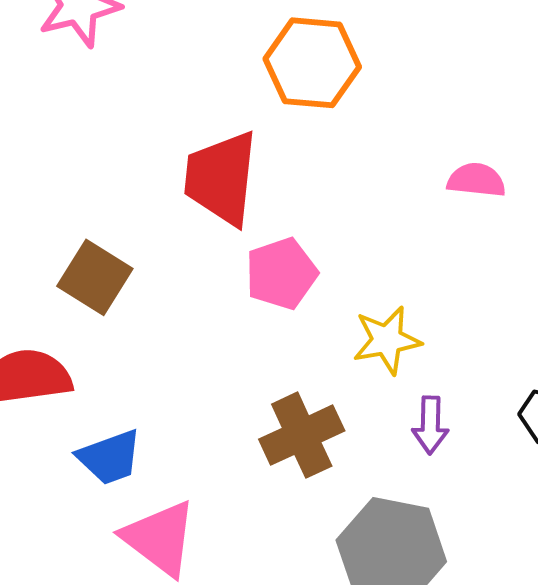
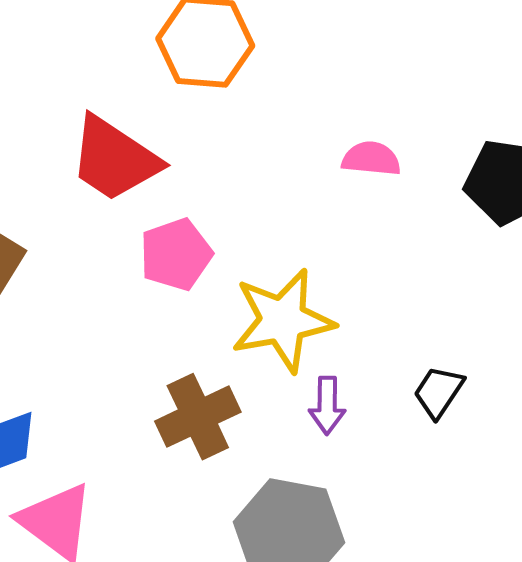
red trapezoid: (221, 178) -> (114, 159), turned -62
yellow star: (387, 340) -> (283, 320), size x1.5

